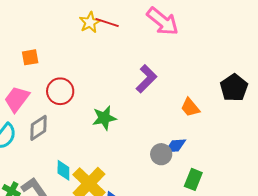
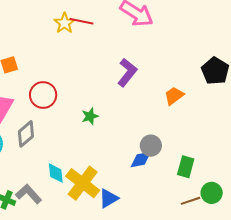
orange trapezoid: (190, 107) -> (174, 96), turned 100
green star: (104, 118) -> (90, 116), size x0.7
blue diamond: (175, 146) -> (141, 160), moved

